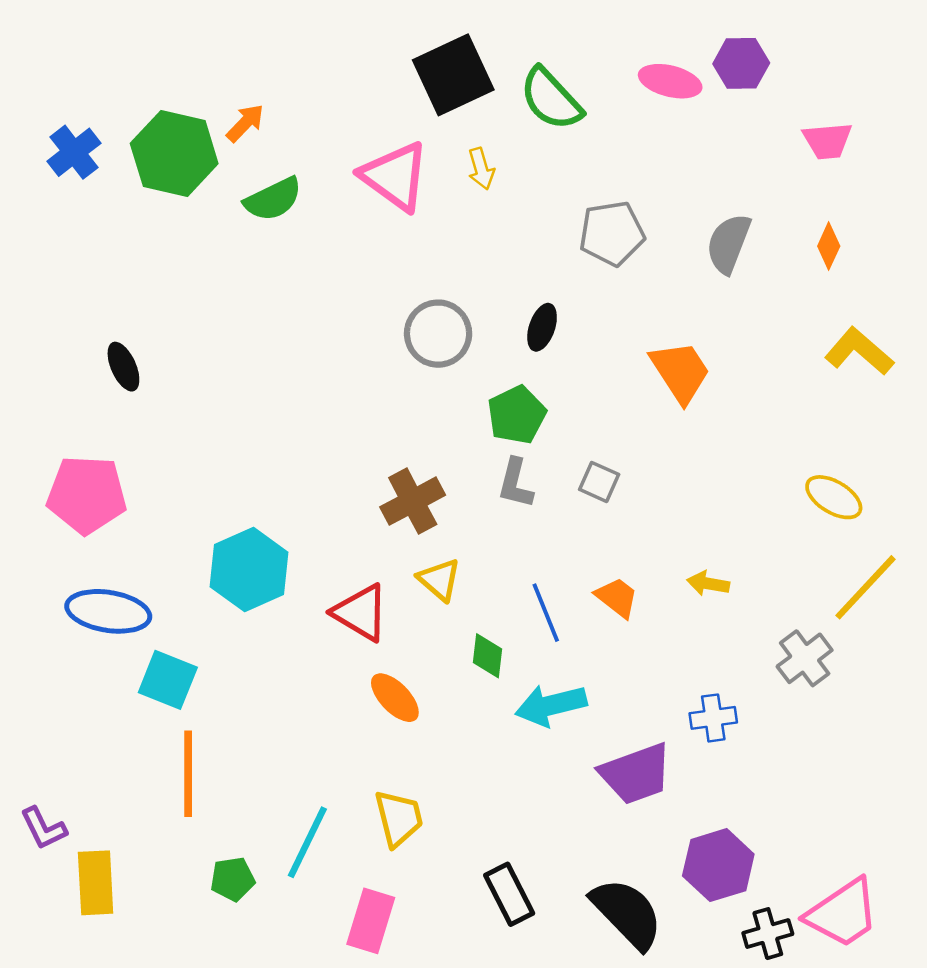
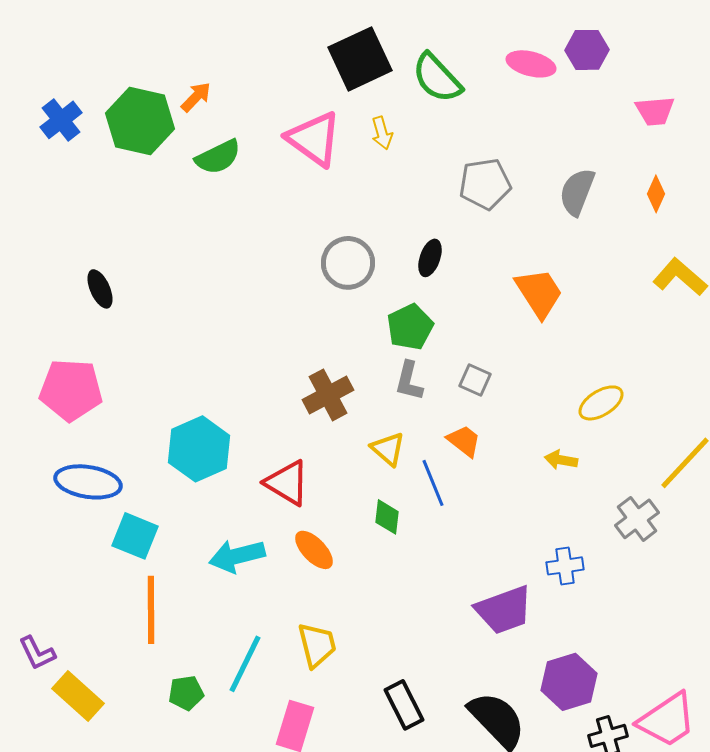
yellow ellipse: (834, 497) -> (601, 403), moved, turned -63
yellow triangle: (439, 580) -> (388, 449), moved
orange trapezoid: (617, 597) -> (464, 441), moved
cyan arrow: (551, 705) -> (237, 556), moved
yellow rectangle: (96, 883) -> (78, 696), turned -45

